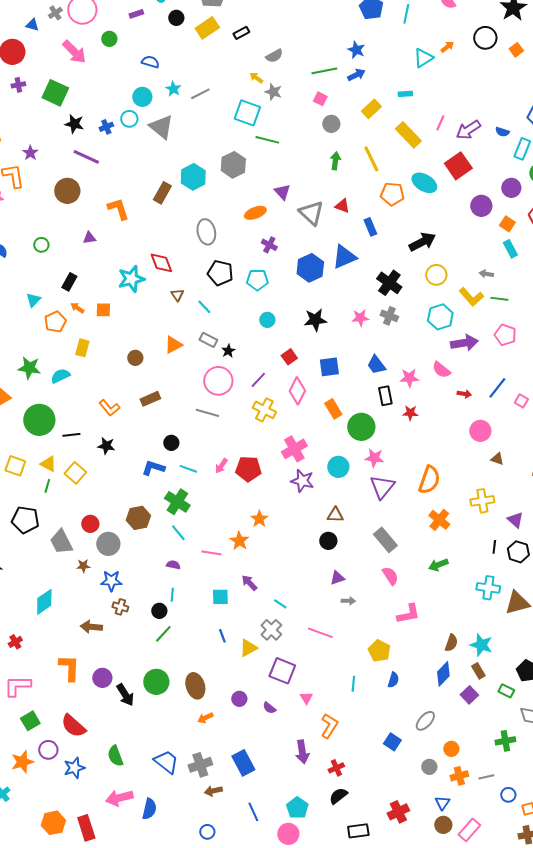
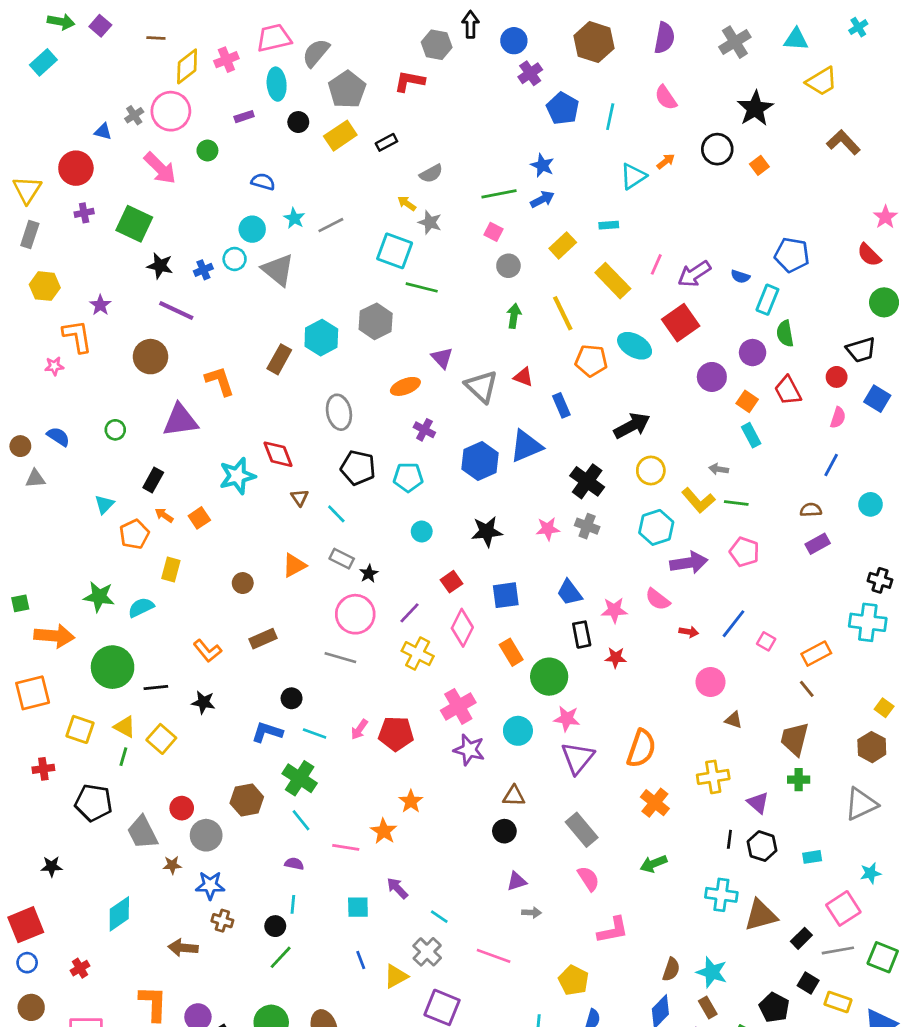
purple triangle: (89, 238) -> (180, 420), size x2.0
orange square: (103, 310) -> (199, 518), turned -35

